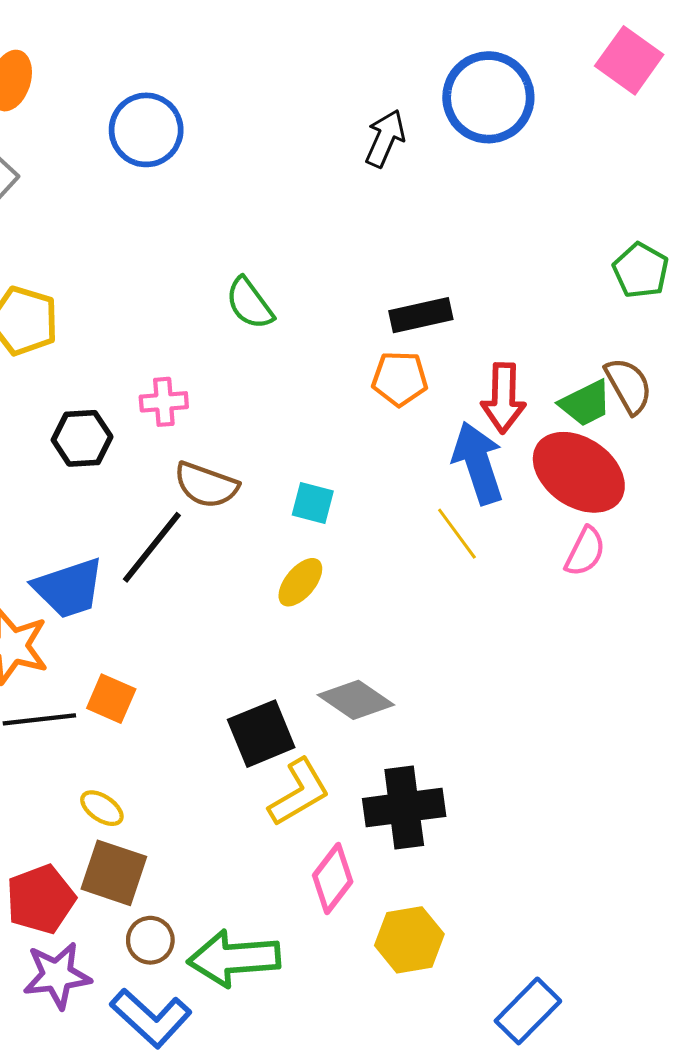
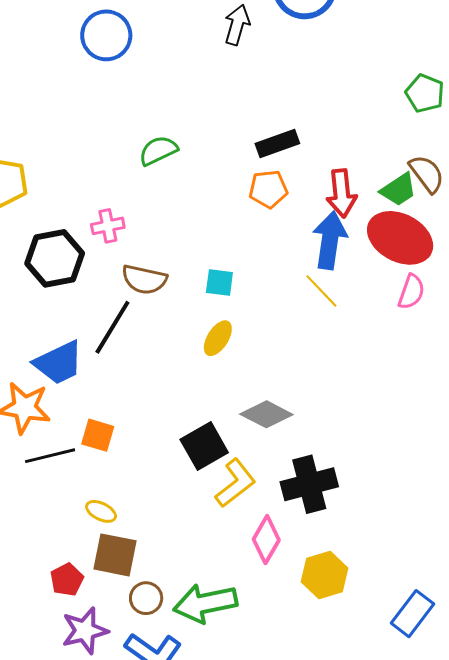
blue circle: (146, 130) -> (106, 35), moved
green semicircle: (249, 303) -> (158, 150), turned 108
black hexagon: (82, 438) -> (55, 258), size x1.4
blue arrow: (478, 463) -> (330, 240), turned 34
red pentagon: (41, 899) -> (67, 580), size x0.7

